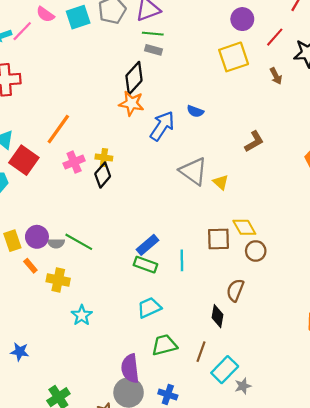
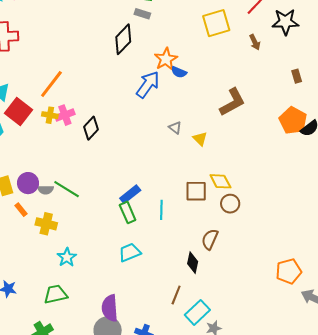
orange star: (131, 103) -> (166, 59), moved, turned 30
brown L-shape: (254, 141) -> (232, 102), size x1.4
yellow cross: (104, 158) -> (50, 115), moved
gray triangle: (193, 171) -> (175, 128), size x0.5
green rectangle: (145, 265) -> (128, 212), turned 45
green trapezoid: (164, 345) -> (56, 294), moved

